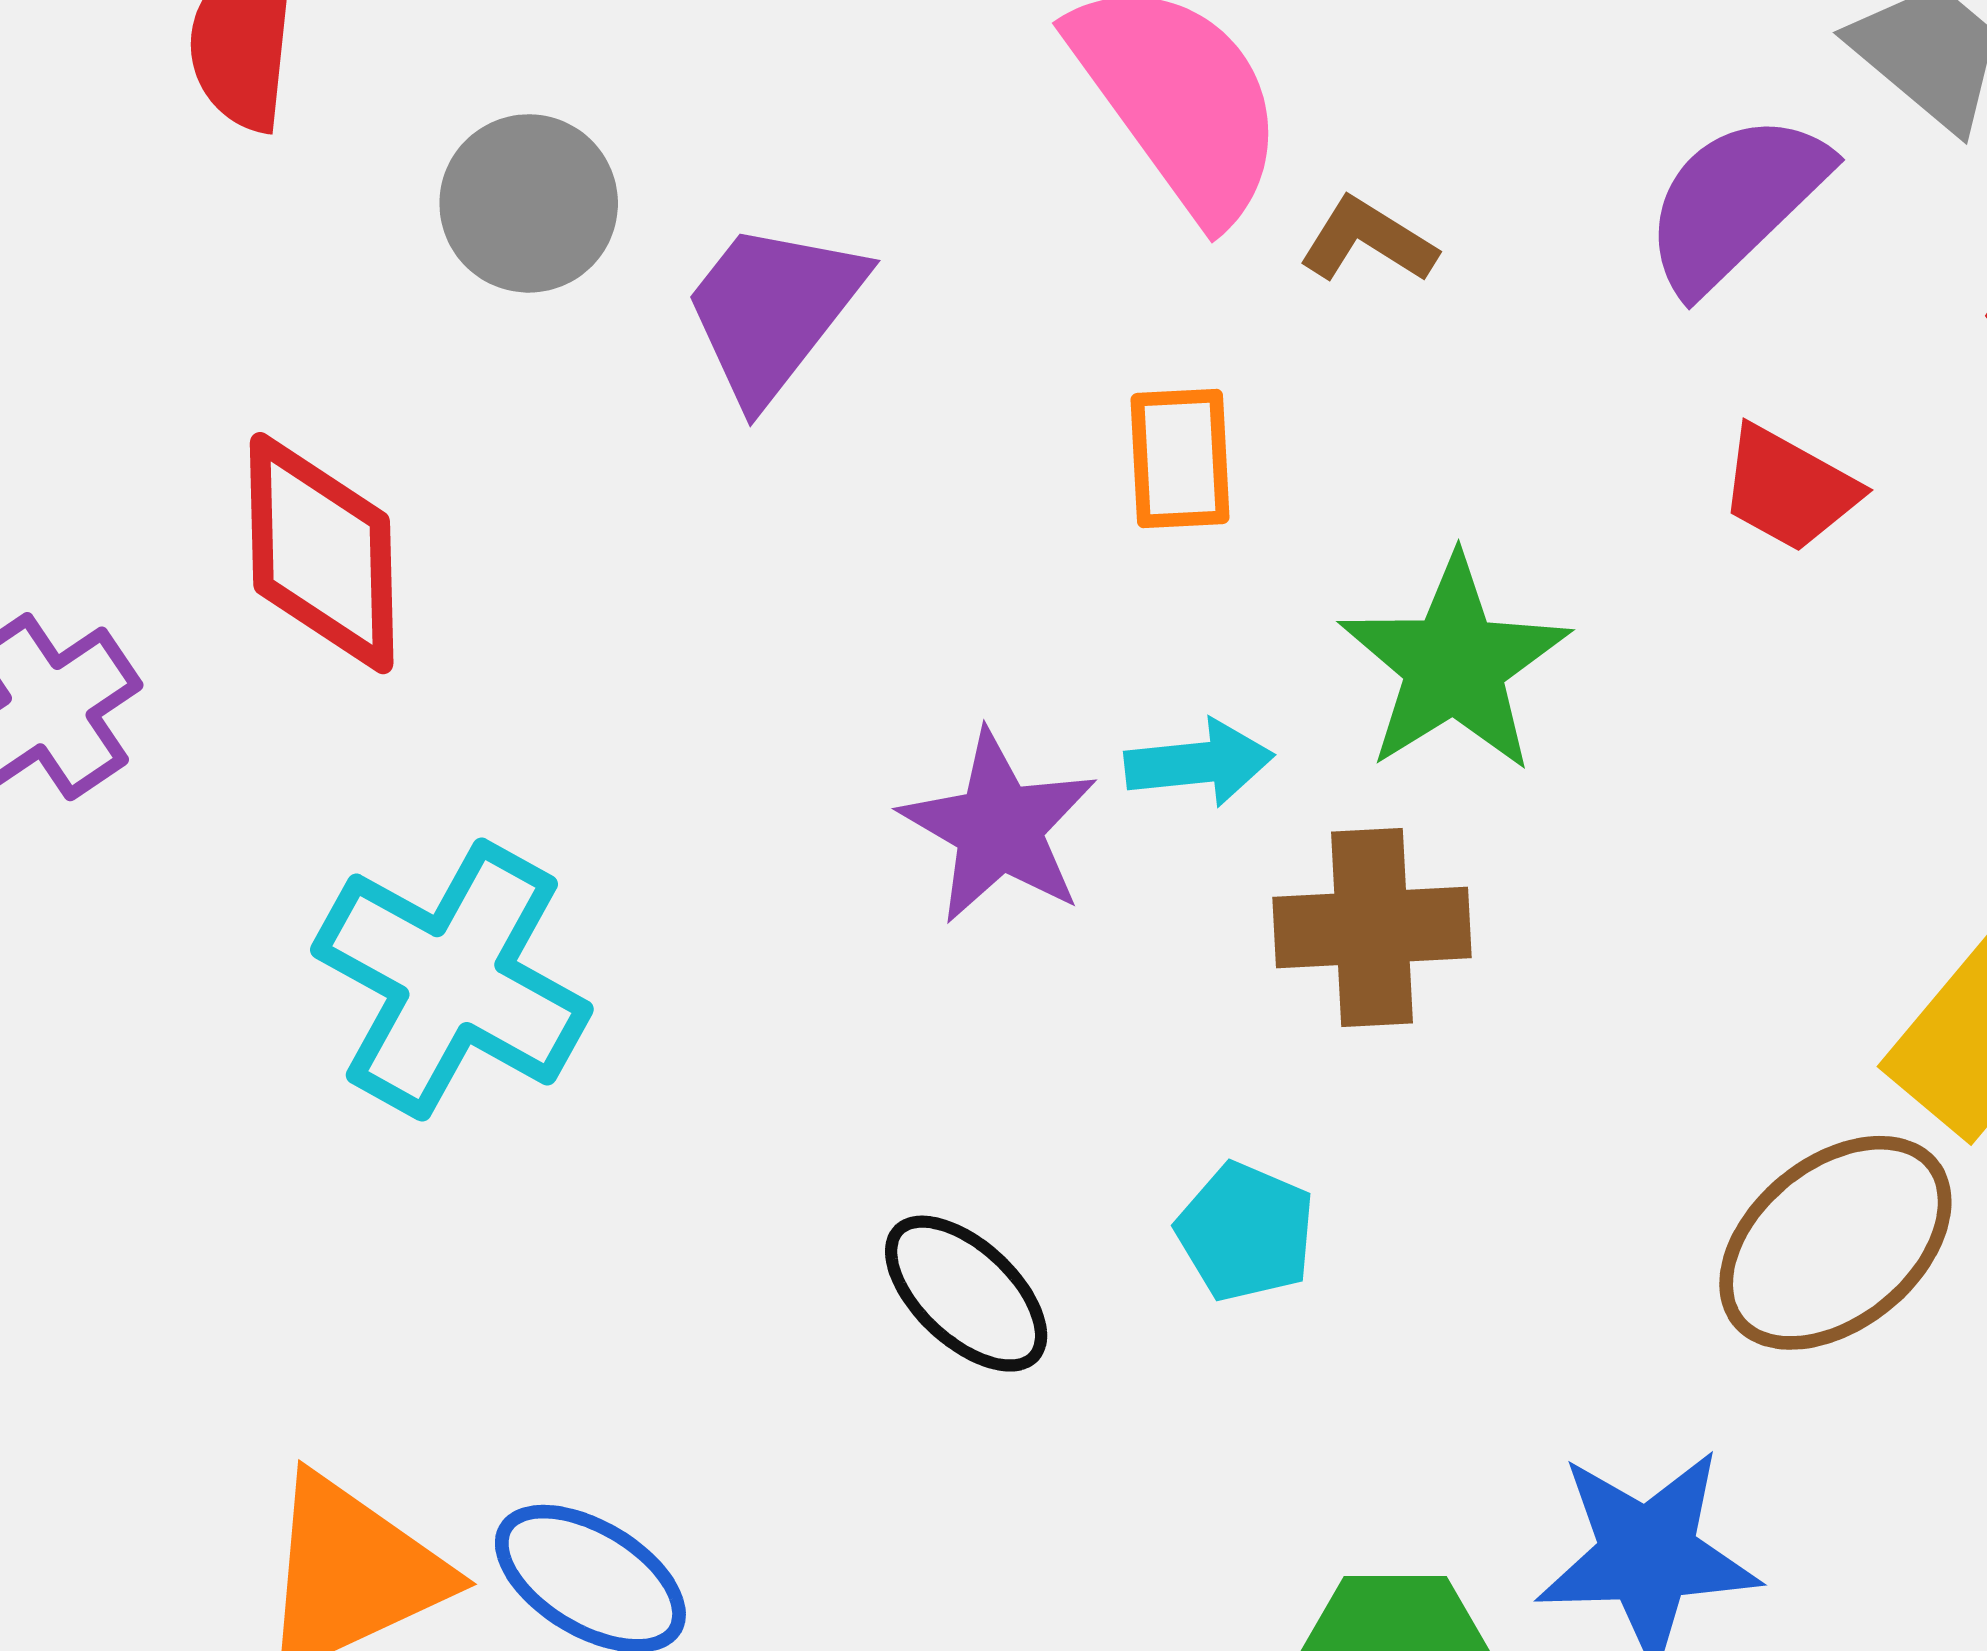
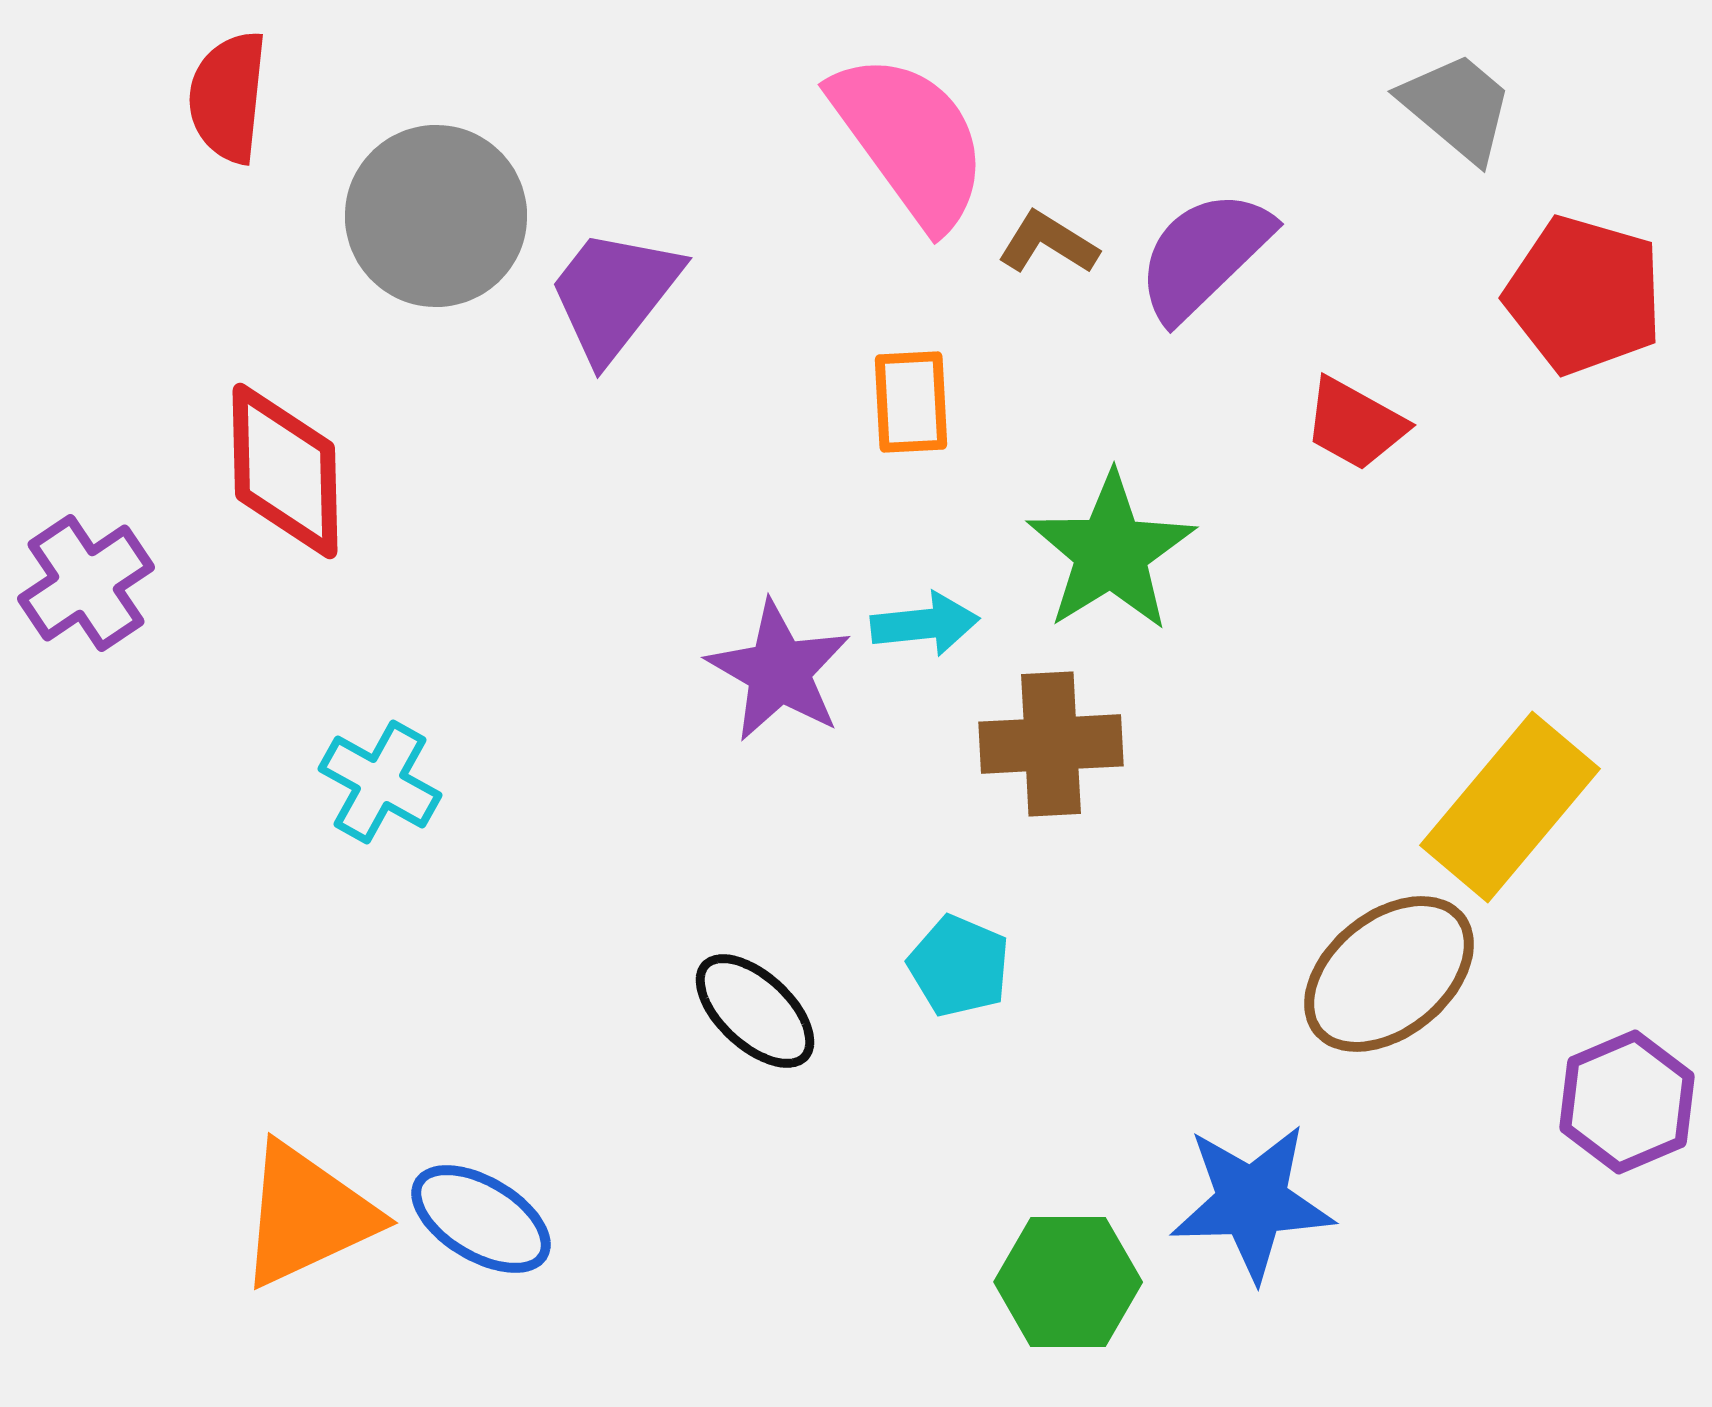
purple semicircle: (1735, 202) -> (1204, 255), moved
gray circle: (529, 203) -> (436, 216), size x1.4
cyan cross: (452, 980) -> (380, 782), size x0.6

